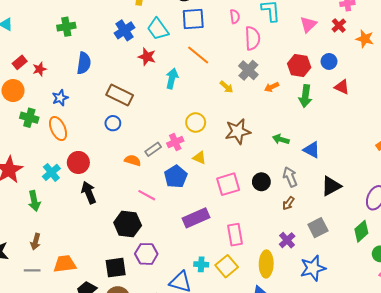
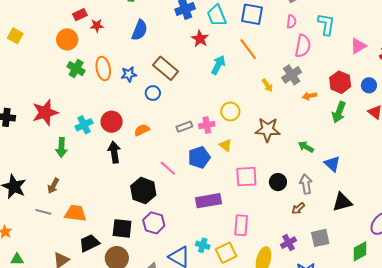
blue star: (60, 98) -> (129, 74), moved
orange ellipse: (58, 129) -> (103, 69), moved
orange semicircle: (133, 160) -> (142, 130), moved, turned -56

